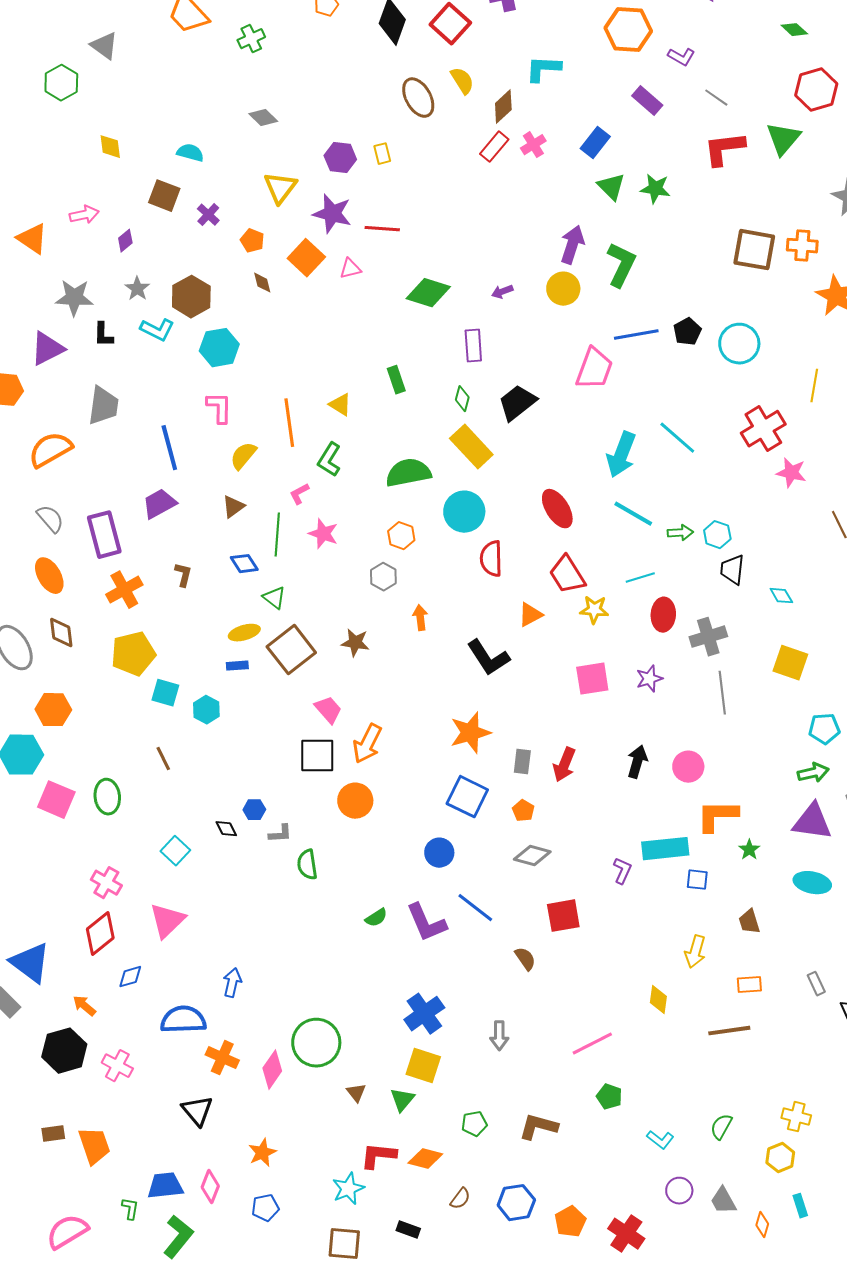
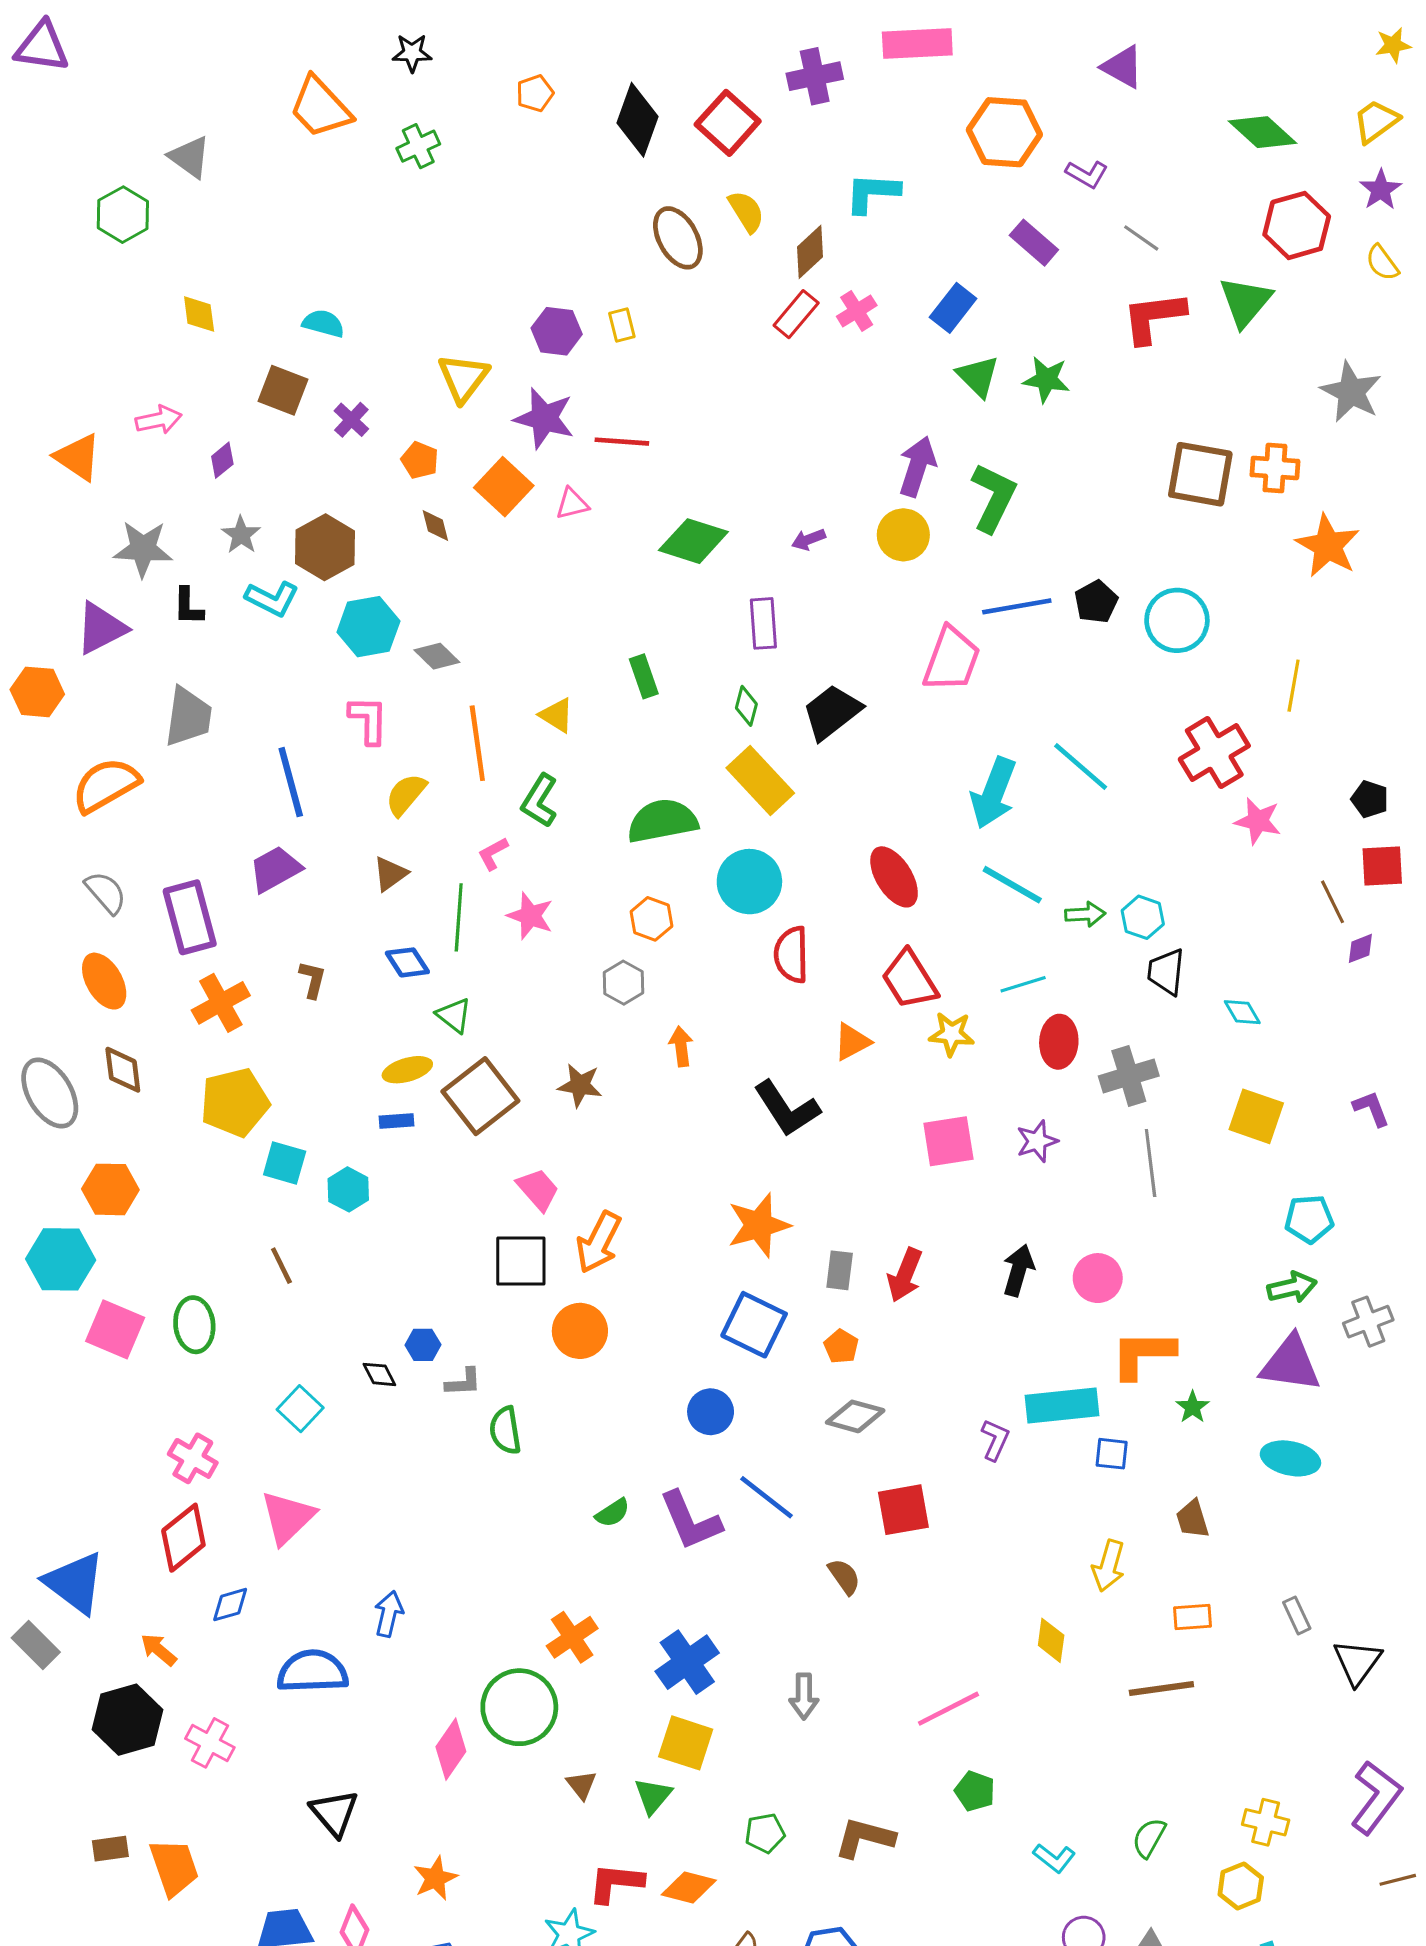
green diamond: (794, 30) -> (1262, 132), size x1.6
gray diamond: (263, 118) -> (437, 656), moved
orange cross: (222, 1058) -> (572, 1637), moved, turned 32

